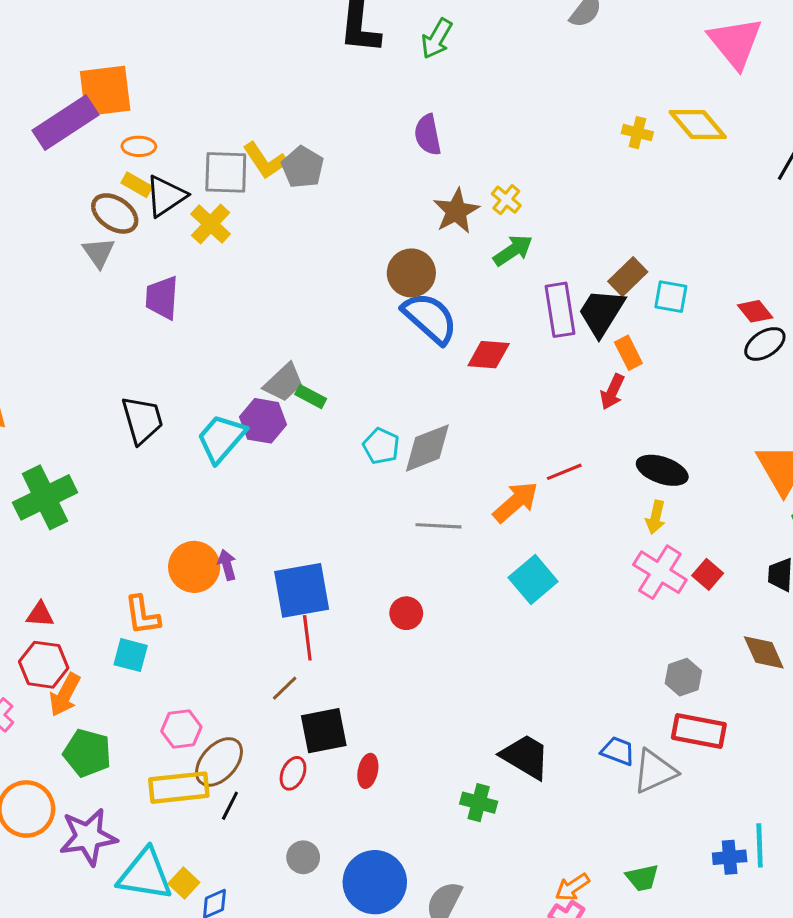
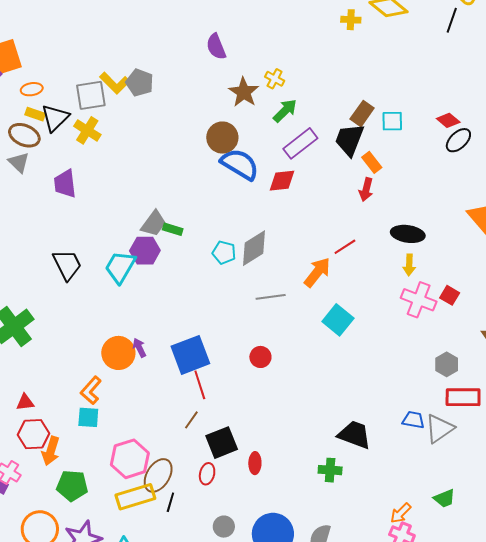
purple rectangle: (560, 310) -> (300, 143), moved, turned 72
orange L-shape: (142, 615) -> (91, 390), turned 60
pink hexagon: (181, 729) -> (130, 459), size x1.5

